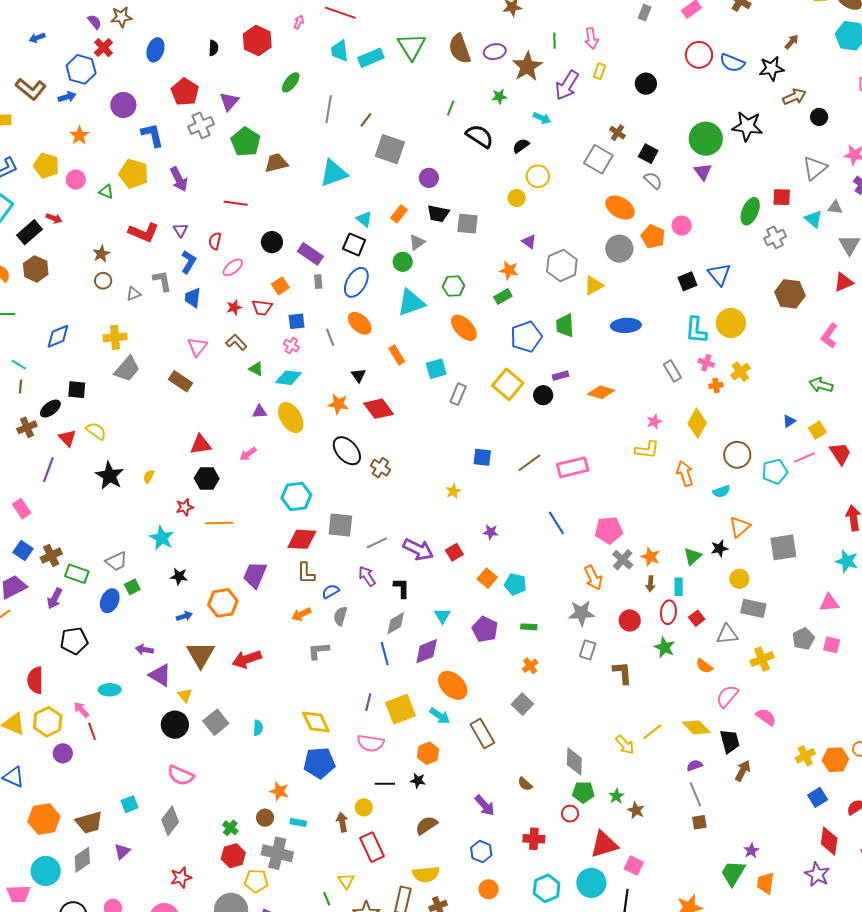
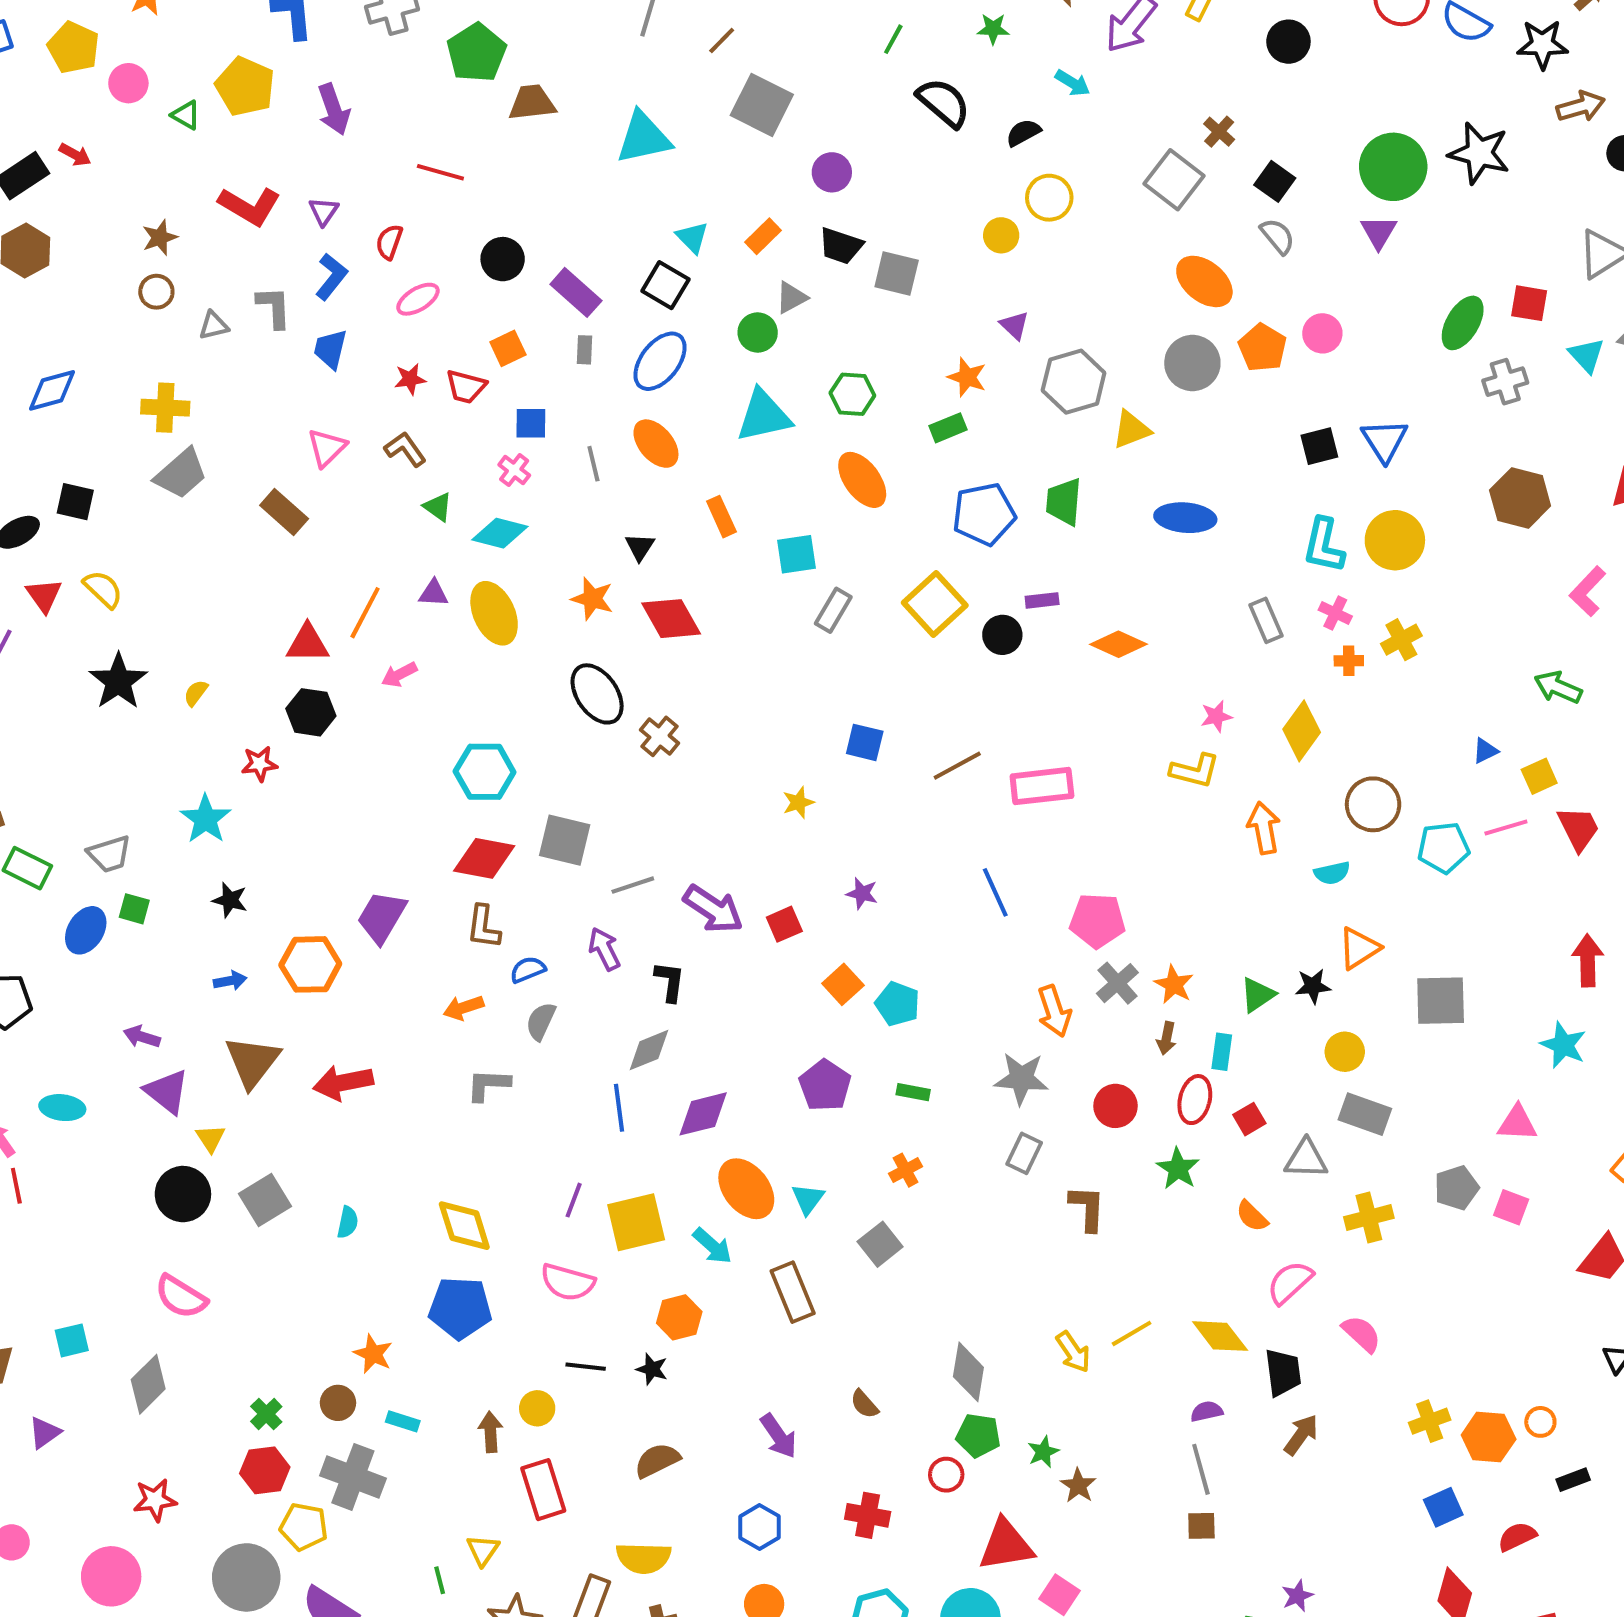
orange line: (219, 523) -> (365, 613), moved, turned -68
green square: (132, 587) -> (134, 909), turned 35
cyan triangle: (442, 616) -> (808, 1199), moved

